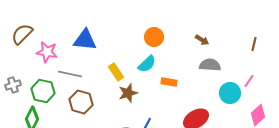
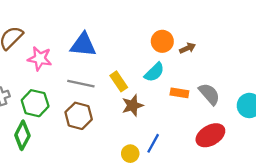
brown arrow: (202, 40) -> (188, 48), moved, turned -56
gray semicircle: (210, 65) -> (209, 94), moved, turned 45
gray line: (70, 74) -> (81, 84), moved

